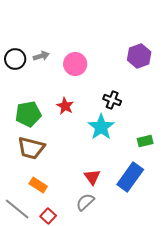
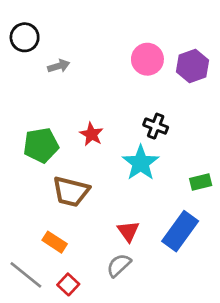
black circle: (15, 59) -> (25, 37), moved
pink circle: (75, 64) -> (147, 59), moved
brown trapezoid: (31, 148) -> (71, 192), moved

